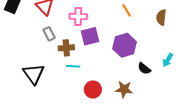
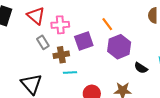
orange line: (127, 10) -> (107, 24), moved
pink cross: (78, 16) -> (60, 25), moved

